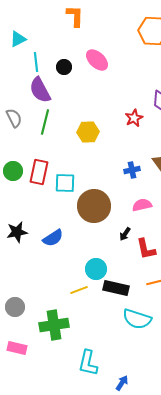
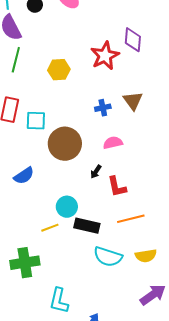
red star: (134, 118) -> (105, 56), size x1.6

